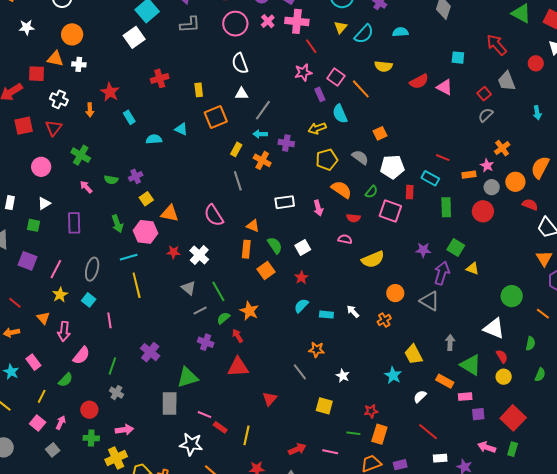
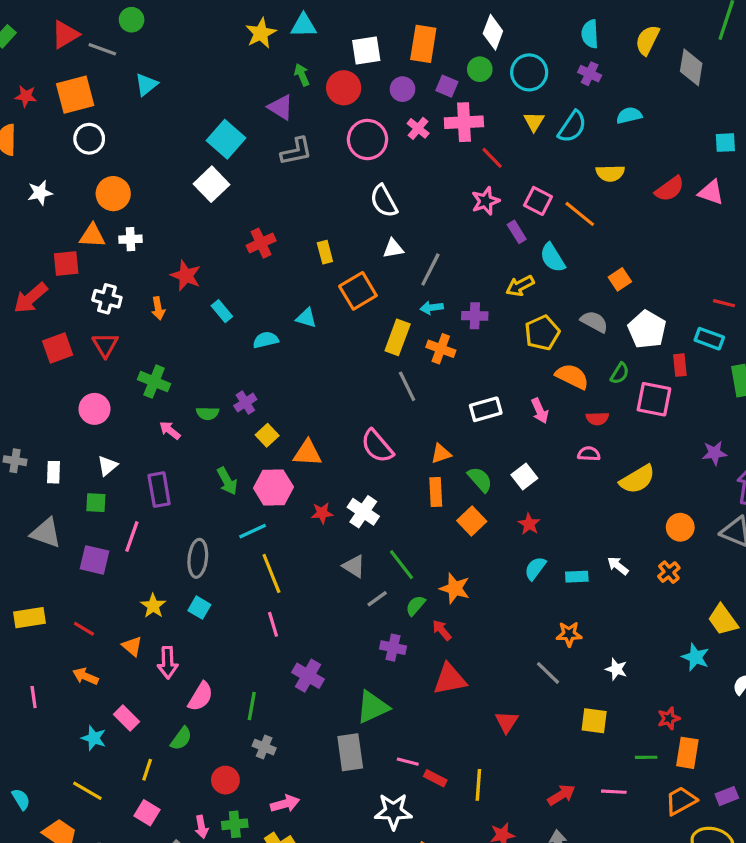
yellow rectangle: (236, 149) -> (398, 337), size x1.5
white pentagon: (392, 167) -> (647, 330), turned -30
orange triangle: (253, 226) -> (441, 454), turned -32
pink line: (56, 269) -> (132, 537), moved
pink line: (109, 320) -> (273, 624), moved
orange arrow: (11, 333) -> (85, 676), turned 42
pink arrow: (61, 423) -> (201, 827), moved, turned 152

